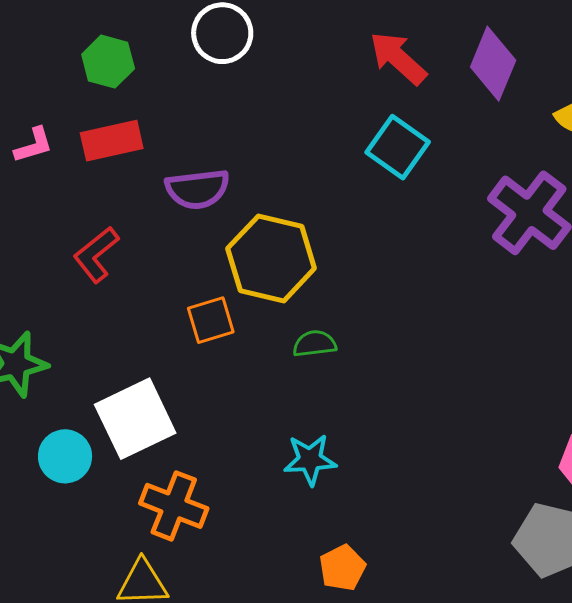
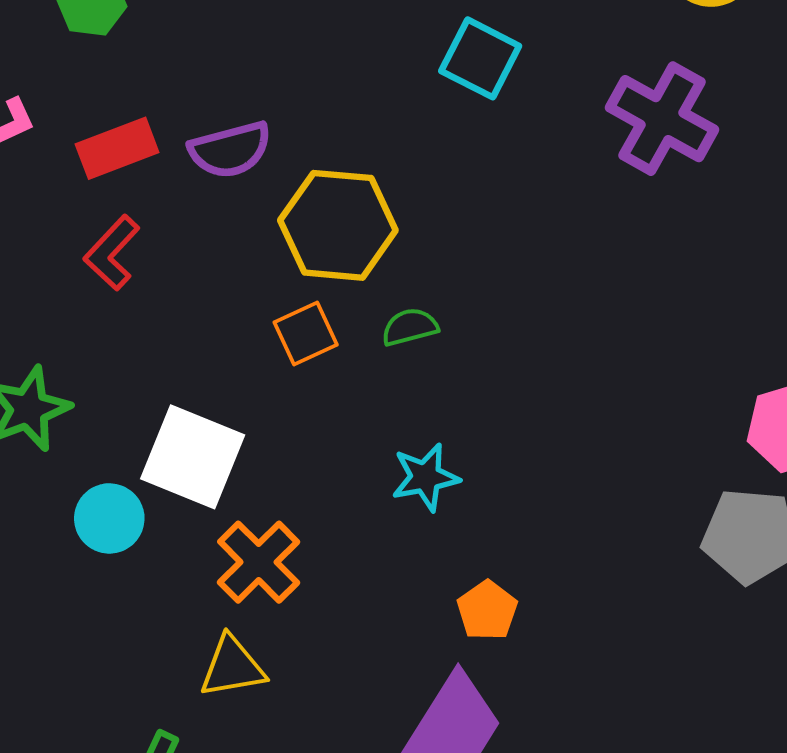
red rectangle: (112, 141) -> (117, 148), moved
orange square: (211, 320) -> (306, 334), moved
white square: (135, 419) -> (193, 457), turned -34
orange cross: (174, 506) -> (259, 562), turned 32

